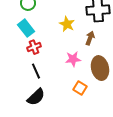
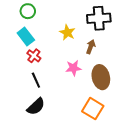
red cross: (34, 47) -> (34, 56), turned -32
orange square: (80, 88) -> (93, 109), moved, size x1.5

